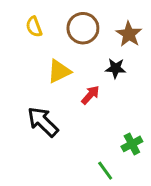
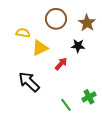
yellow semicircle: (34, 27) -> (23, 33), moved, turned 120
green line: (105, 171) -> (66, 105), moved

